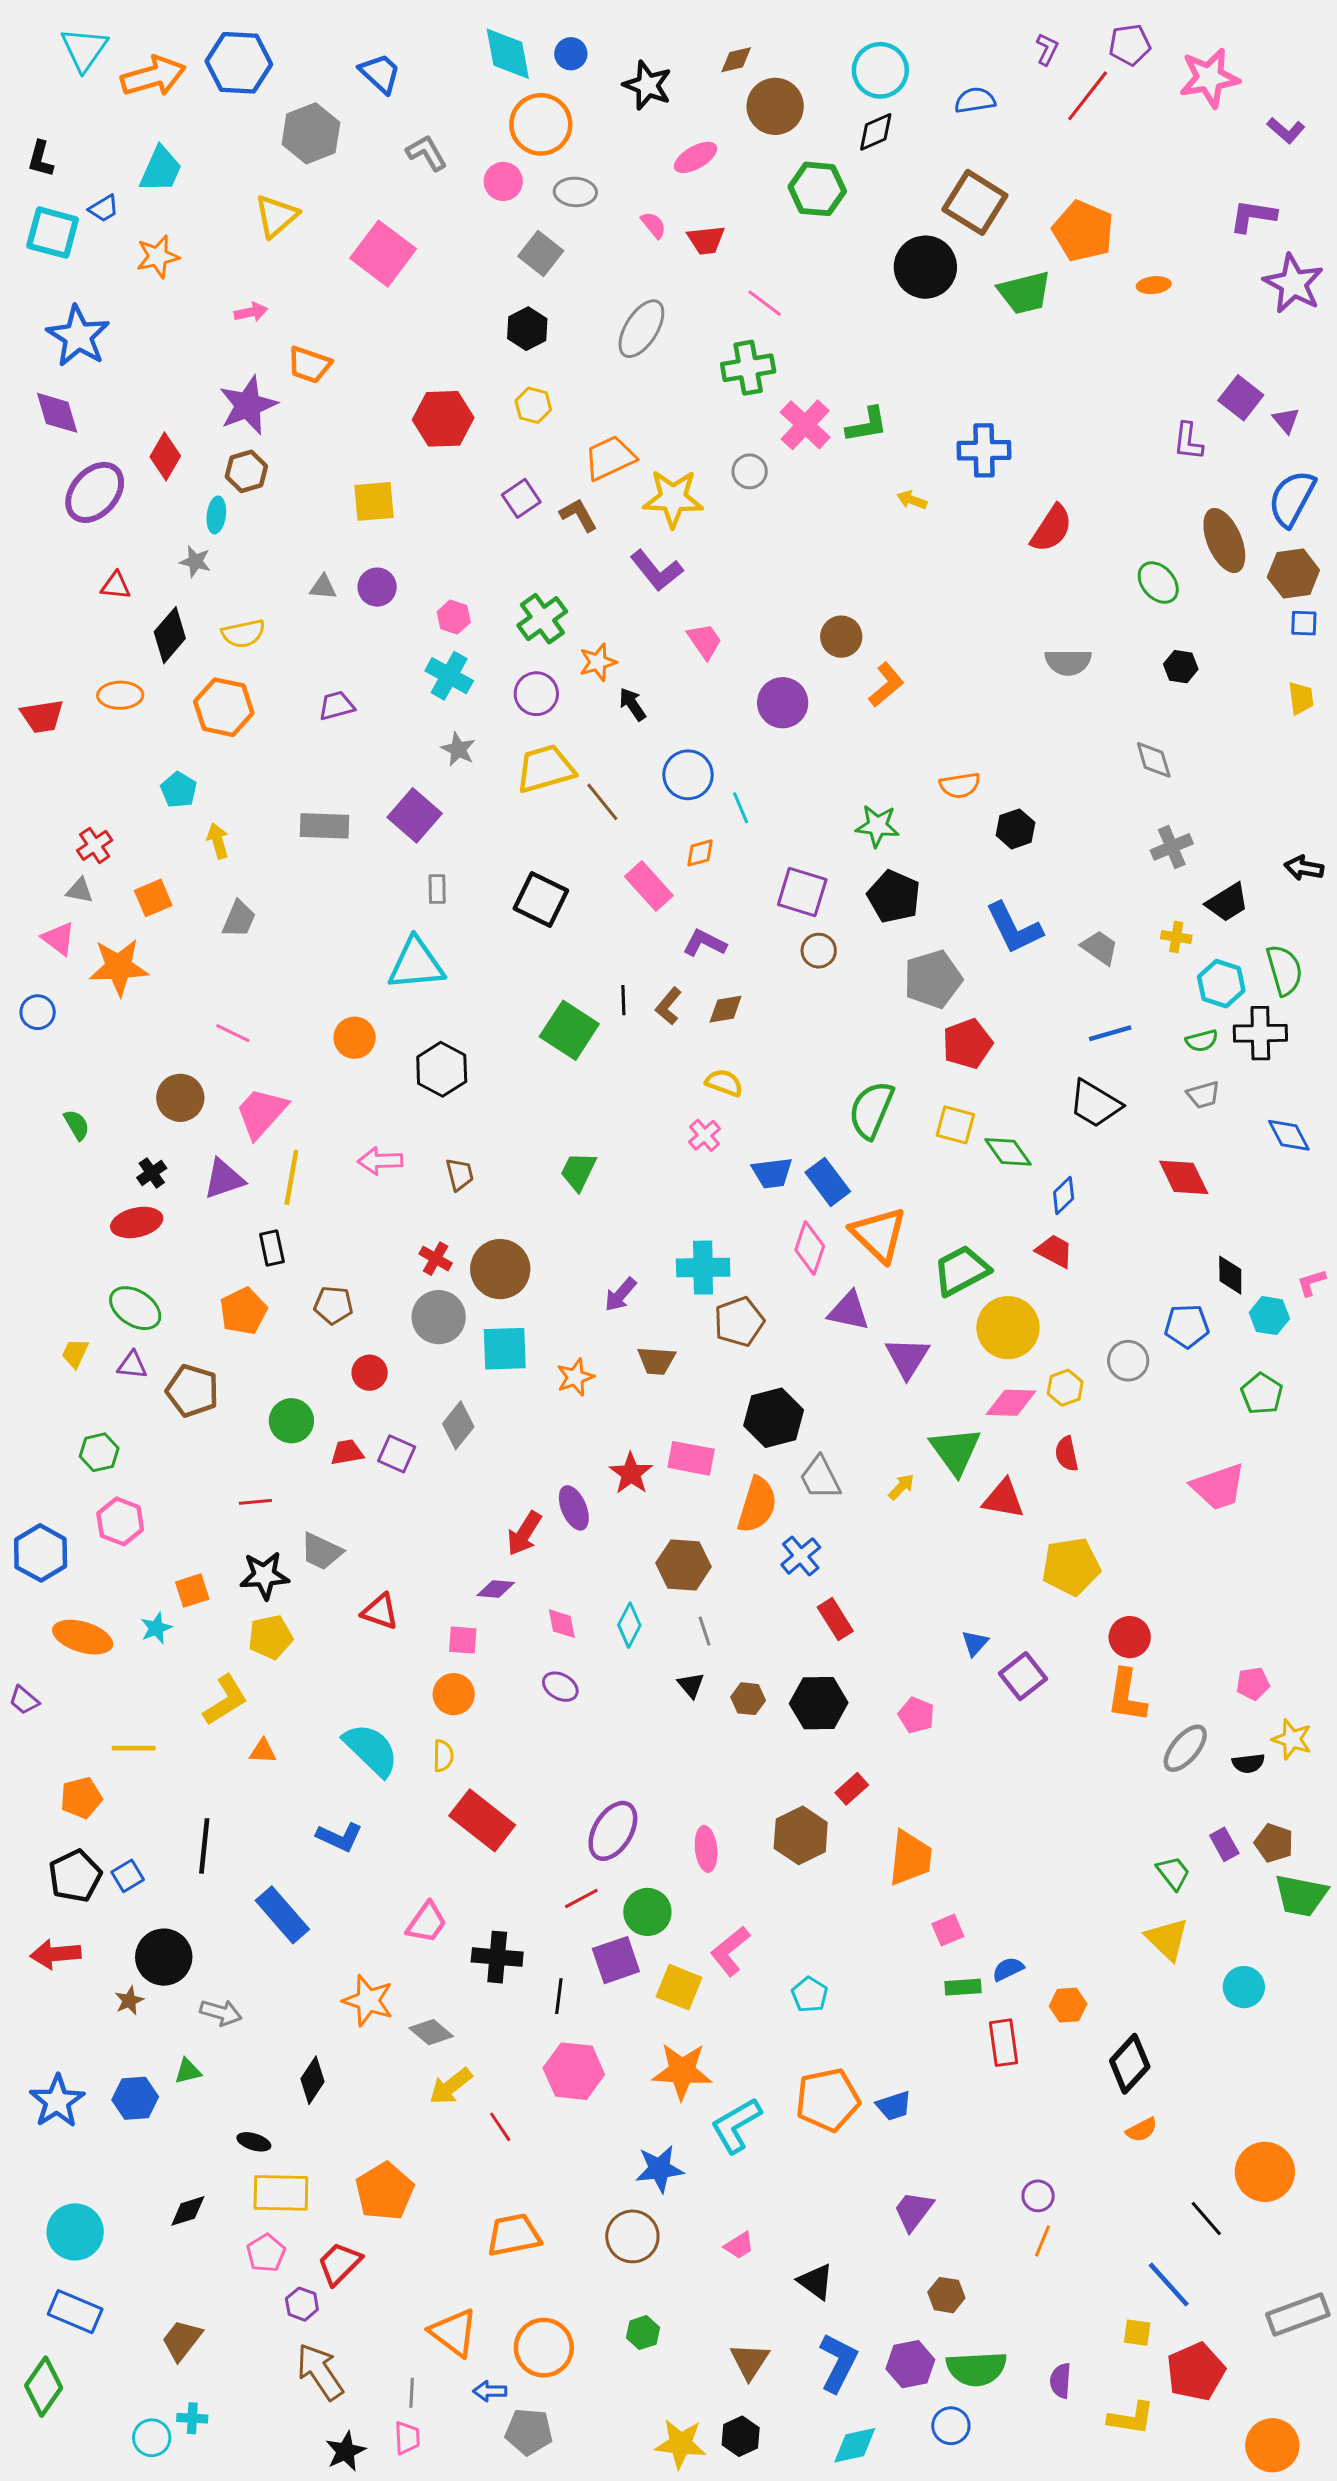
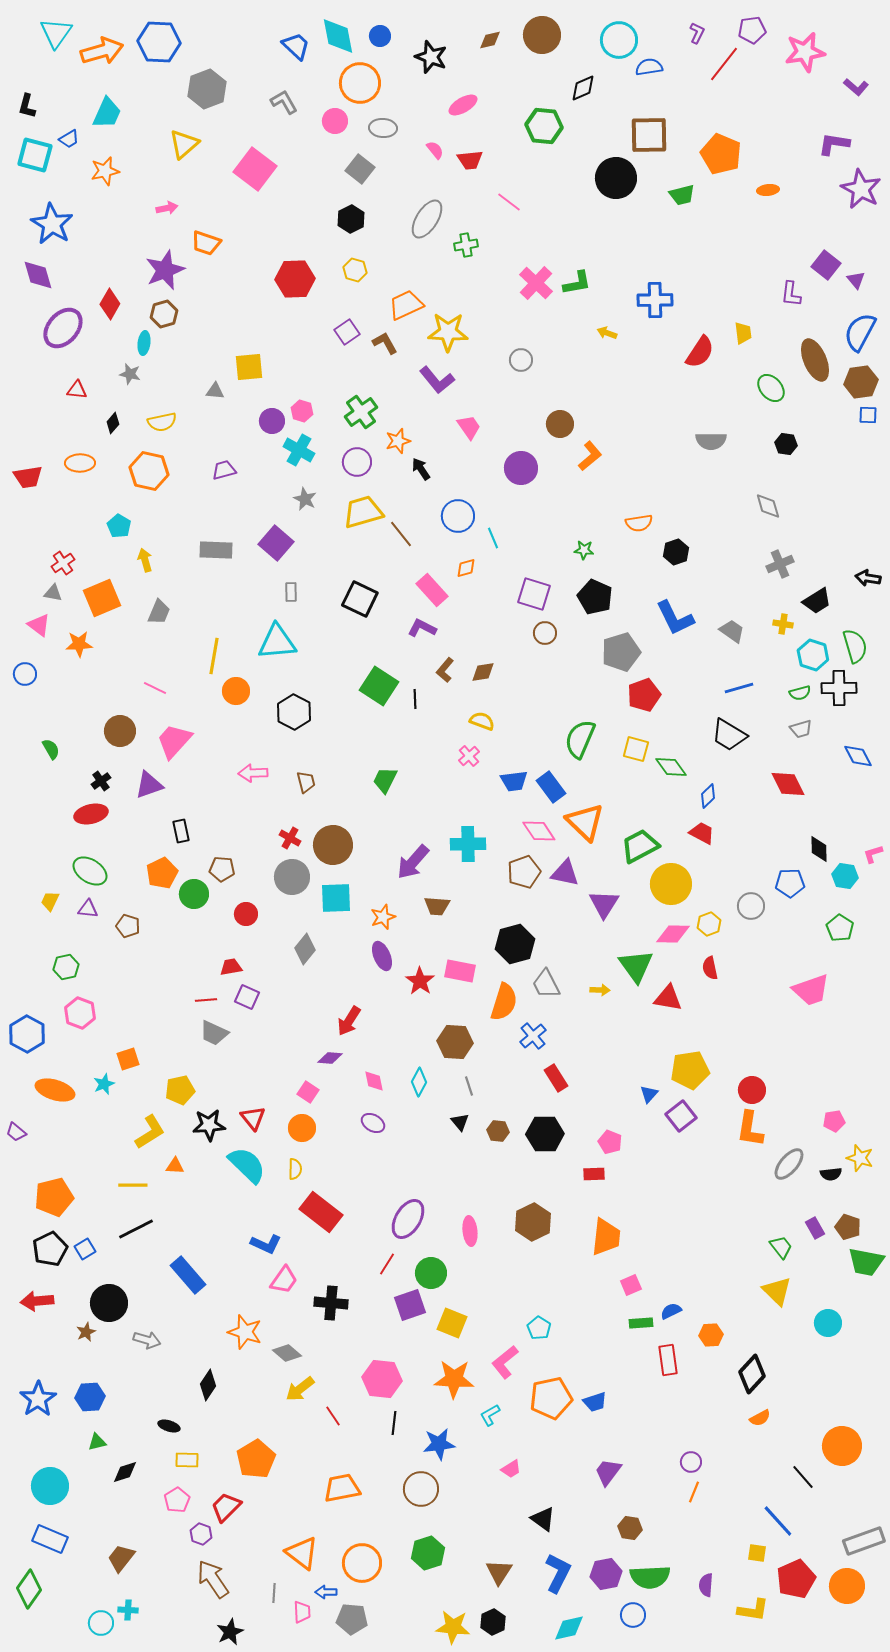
cyan circle: (880, 70) -> (619, 40), moved
blue trapezoid: (380, 73) -> (296, 46), moved
brown circle: (775, 106) -> (542, 35), moved
brown square: (975, 202) -> (649, 135), turned -33
green trapezoid: (1025, 293) -> (682, 195), size x0.7
green cross: (748, 368) -> (466, 245), moved, size x0.7
gray circle: (750, 471) -> (521, 360), moved
yellow square: (374, 501) -> (249, 367), moved
purple circle: (377, 587) -> (272, 421), moved
black diamond: (170, 635) -> (113, 423), size x0.6
yellow trapezoid: (1301, 698) -> (743, 333), moved
green star: (877, 826) -> (584, 550), size x0.7
orange square: (153, 898) -> (102, 598), size x1.5
purple L-shape: (705, 943) -> (422, 628), moved
orange star: (119, 967) -> (79, 644), size x0.7
black line: (623, 1000) -> (415, 699), moved
yellow line: (291, 1177) -> (214, 656), moved
pink diamond: (810, 1248) -> (539, 831), turned -52
purple arrow: (620, 1295) -> (413, 862), size x1.5
brown pentagon: (739, 1322) -> (524, 872), moved
brown pentagon: (192, 1391) -> (128, 926), size x0.7
green circle: (291, 1421) -> (194, 894), moved
purple square: (397, 1454) -> (247, 997), moved
yellow arrow: (901, 1487) -> (600, 990), turned 48
red line: (255, 1502) -> (206, 1000), moved
purple ellipse: (574, 1508) -> (382, 956), moved
yellow pentagon: (1071, 1566) -> (690, 1070), moved
black star: (264, 1575) -> (209, 1125), moved
red triangle: (380, 1612) -> (253, 1118), moved, turned 32
pink square: (463, 1640) -> (308, 1092), turned 30
yellow line: (134, 1748) -> (133, 1185), moved
red rectangle: (852, 1789) -> (594, 1174), moved, turned 40
orange pentagon: (81, 1798) -> (54, 1197), size x1.4
blue L-shape: (340, 1837) -> (266, 1244), moved
black line: (204, 1846) -> (136, 1229), turned 57
red line: (581, 1898) -> (387, 1264), turned -30
pink L-shape: (730, 1951) -> (505, 1362), moved
black line: (559, 1996) -> (394, 1423), moved
green triangle: (188, 2071) -> (97, 1442), moved
cyan L-shape: (736, 2125) -> (490, 1415), size x0.6
yellow rectangle: (281, 2193) -> (187, 1460), size x0.6
pink trapezoid: (739, 2245) -> (511, 1469), moved
green hexagon: (643, 2333) -> (428, 1553), size x1.5
pink trapezoid: (407, 2438) -> (302, 1612), moved
orange circle: (1272, 2445) -> (847, 1586), moved

